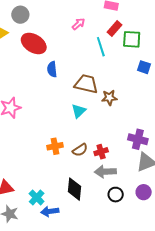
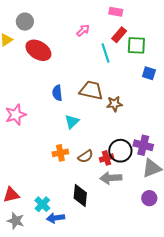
blue semicircle: (52, 69) -> (57, 93), moved
cyan triangle: (79, 111) -> (72, 122), moved
black circle: (116, 195) -> (120, 151), moved, size x1.5

